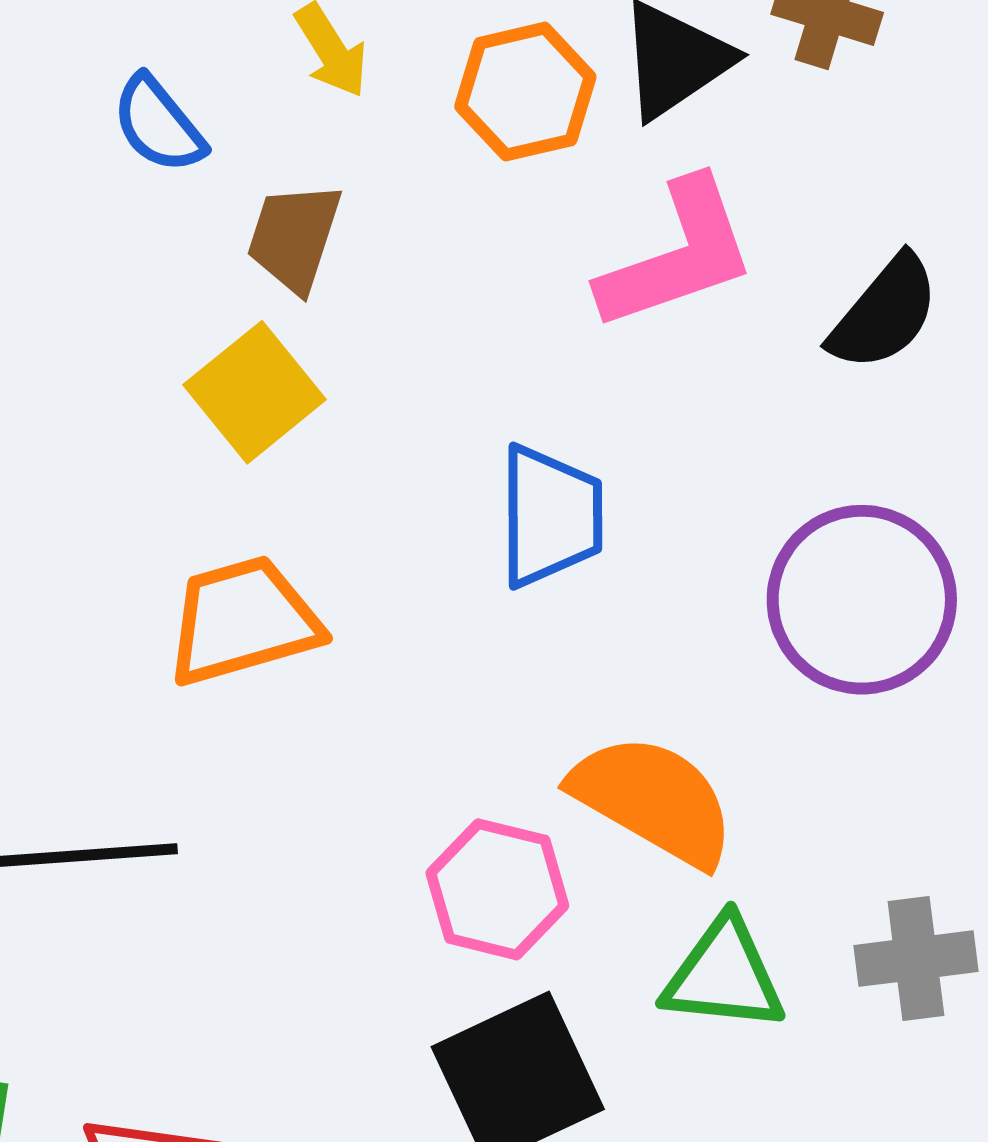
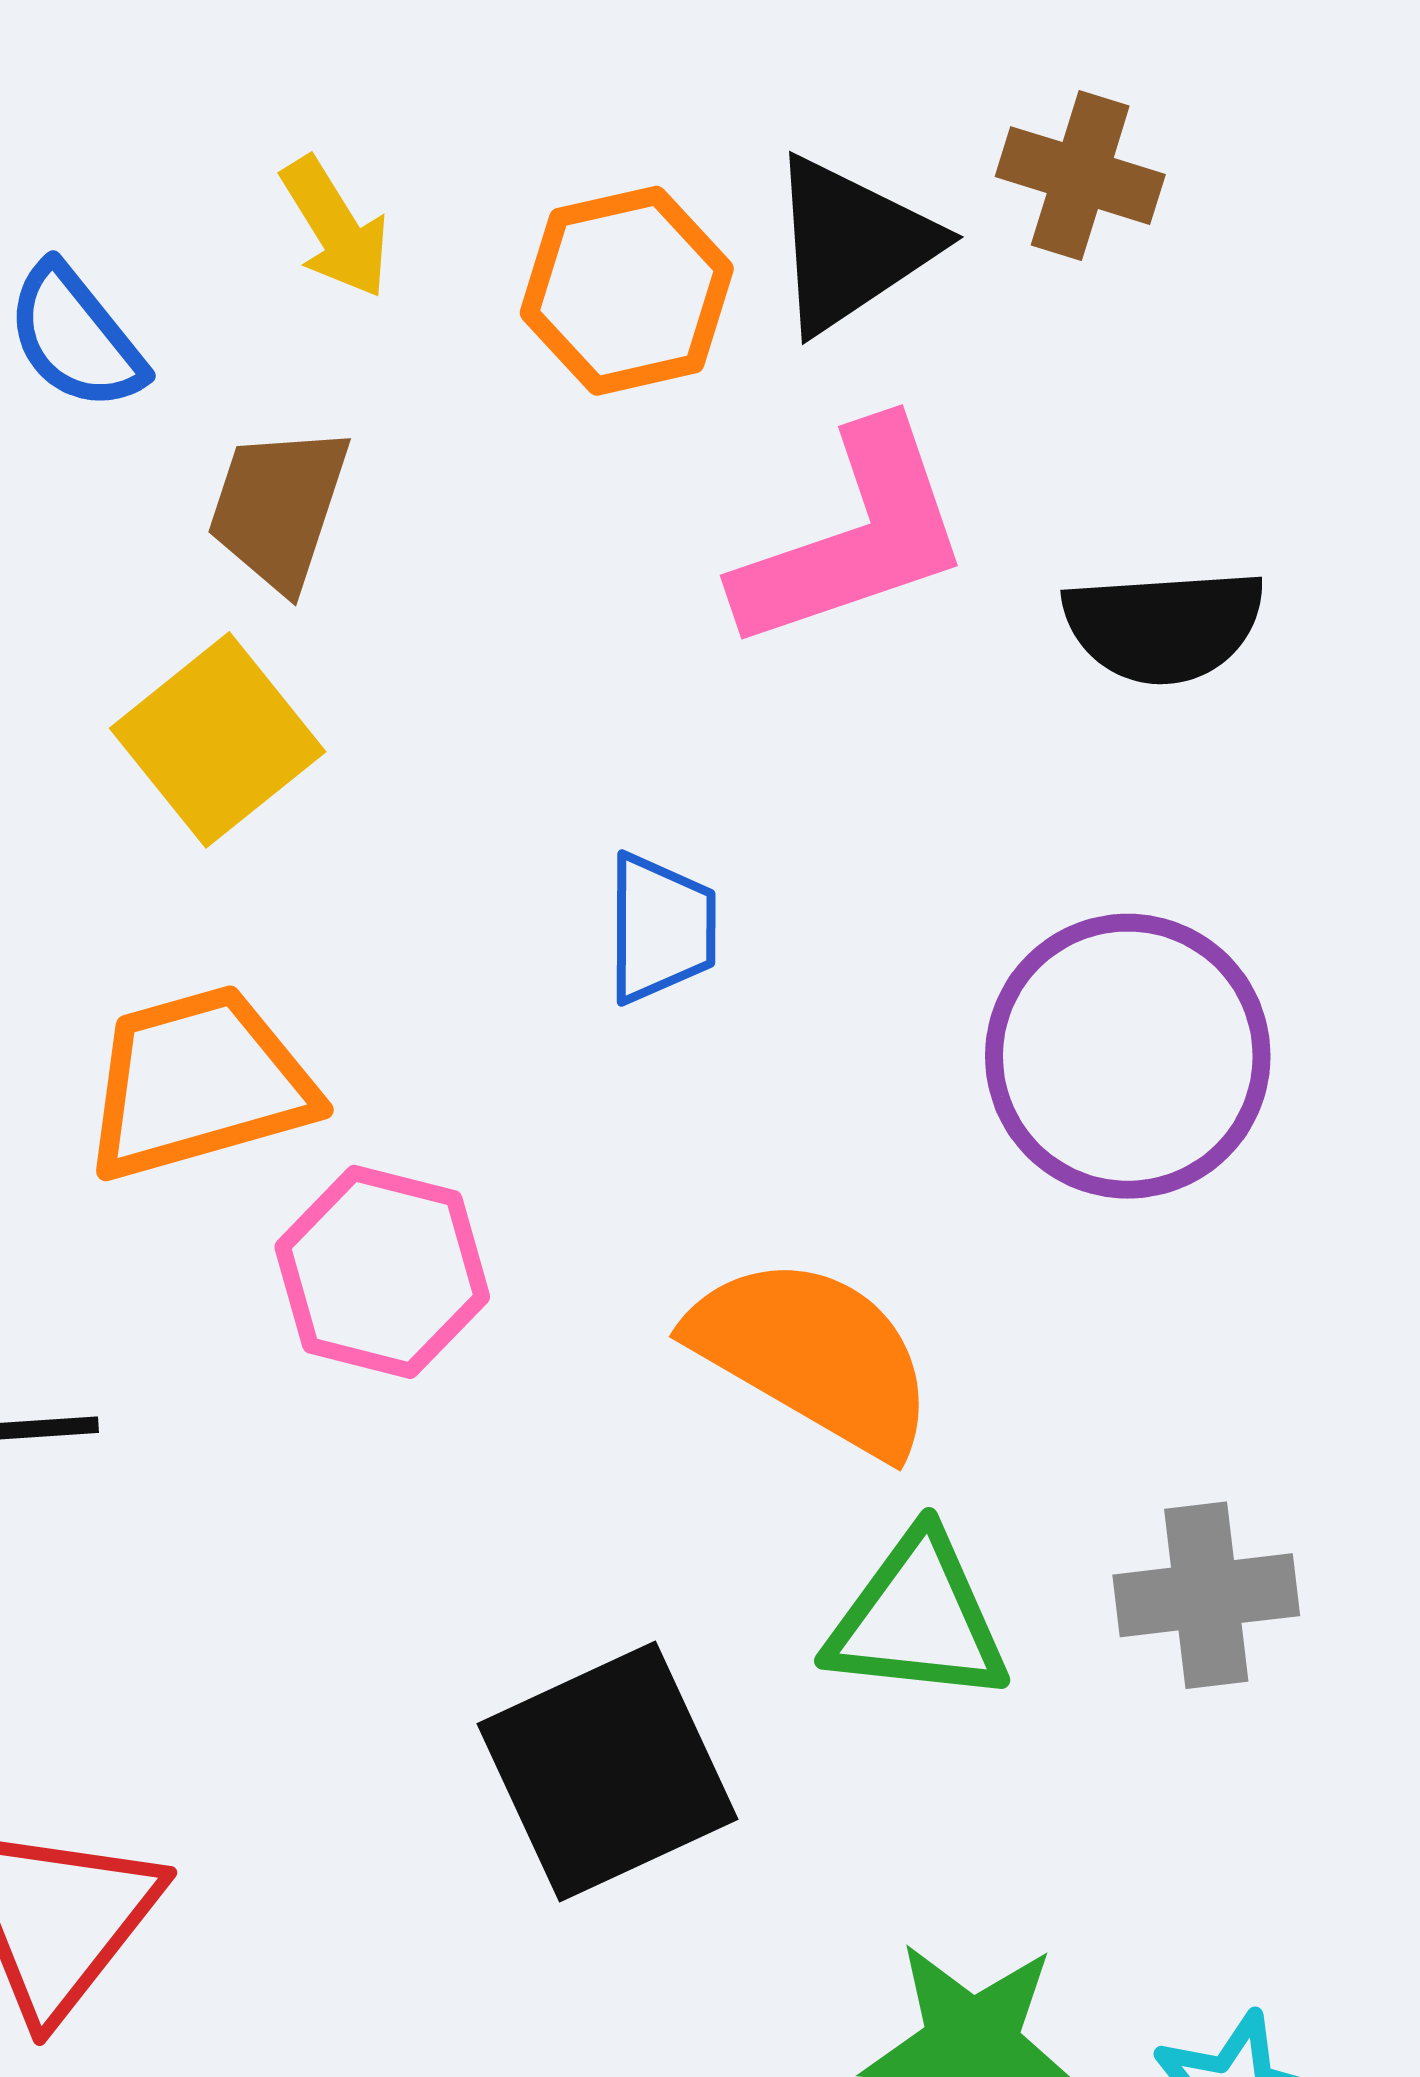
black semicircle: (884, 313) -> (1164, 626), turned 46
blue trapezoid: (550, 516) -> (661, 928), size x0.7
pink hexagon: (497, 889) -> (382, 1272), moved

